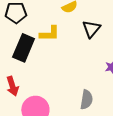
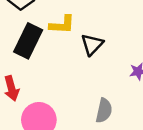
black triangle: (91, 29) -> (92, 44), moved

